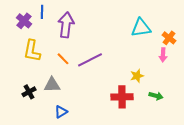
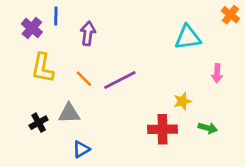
purple arrow: (66, 25) -> (88, 33), size x0.7
orange cross: (169, 38) -> (230, 15), moved

